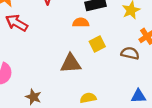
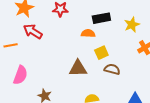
brown semicircle: (130, 53) -> (112, 69), moved

